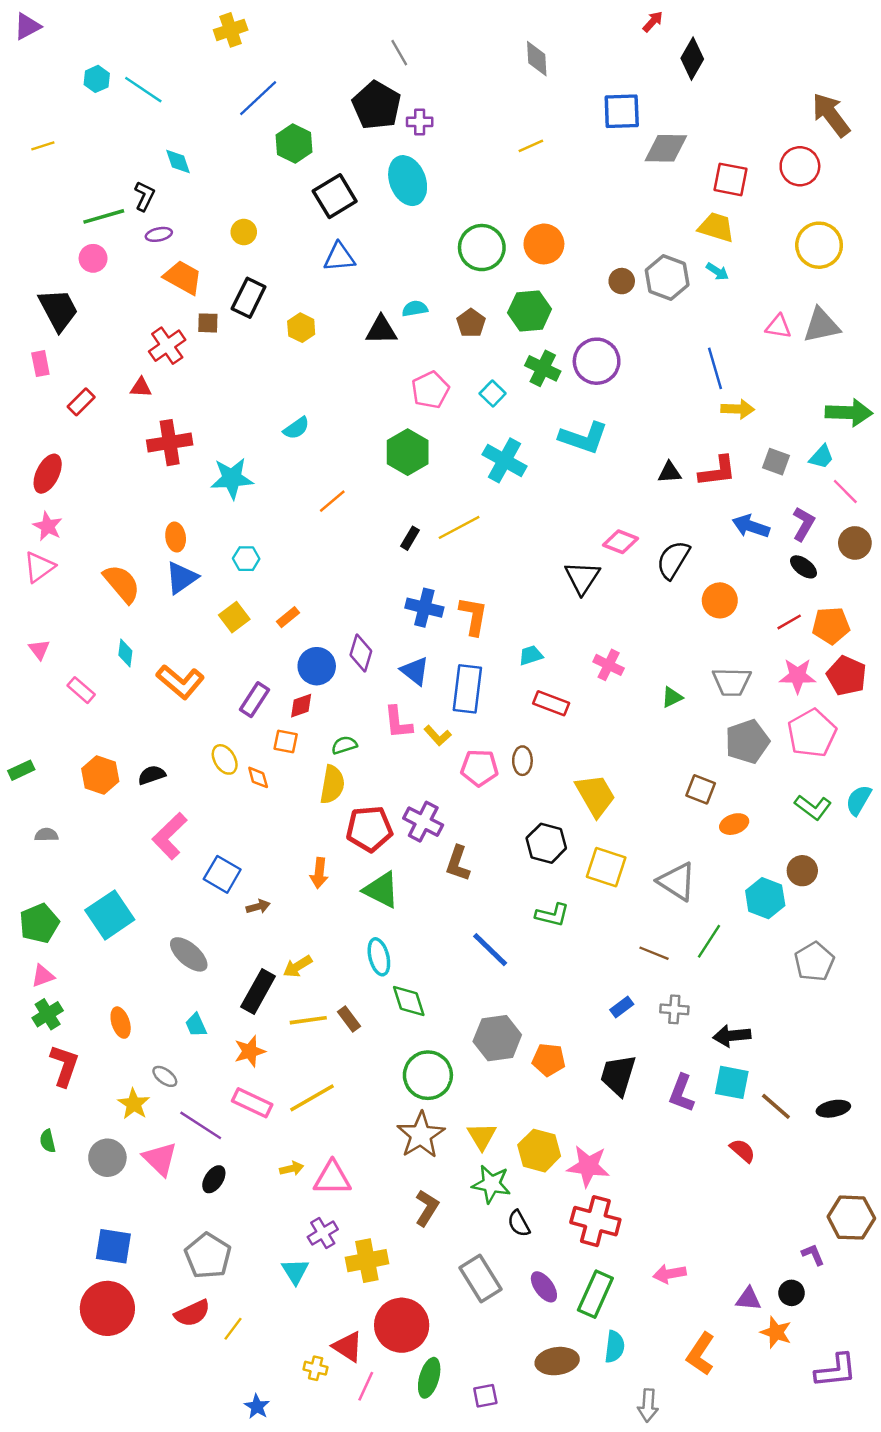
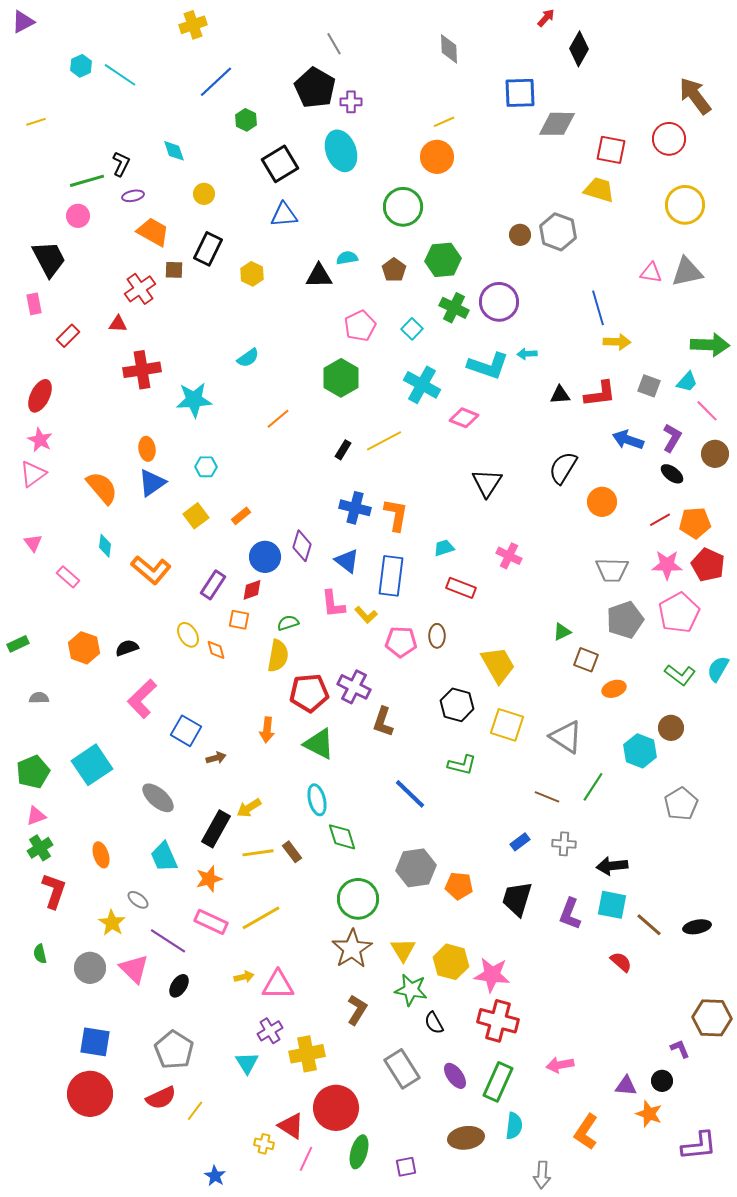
green hexagon: (294, 144) -> (246, 120), size x0.7
cyan diamond: (178, 161) -> (174, 151), moved
orange circle: (544, 244) -> (437, 157), moved
cyan arrow: (717, 271) -> (527, 354), moved, turned 144
pink diamond: (620, 542) -> (464, 418), moved
green triangle: (672, 697) -> (562, 632), moved
cyan trapezoid: (196, 1025) -> (164, 857), size x1.5

